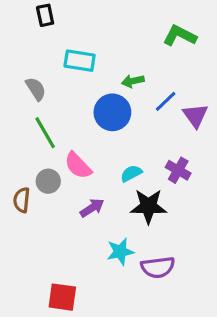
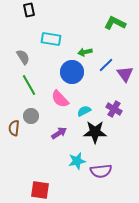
pink semicircle: (78, 166) -> (60, 99), moved

